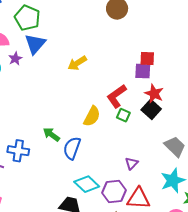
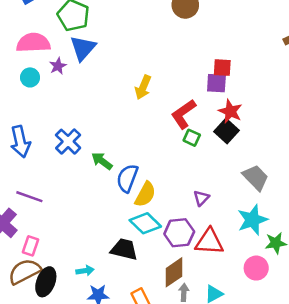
yellow arrow: (77, 63) -> (143, 87), moved, turned -36
yellow semicircle: (92, 116) -> (145, 194), moved
blue cross: (18, 151) -> (68, 142), moved, turned 35

